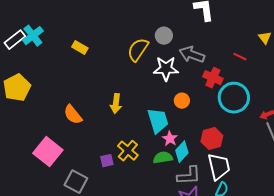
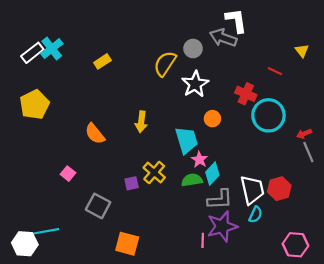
yellow rectangle: (80, 48) -> (102, 61), turned -63
gray arrow: (192, 55) -> (223, 38), moved
white star: (166, 69) -> (195, 84), turned -30
red hexagon: (212, 139) -> (279, 189), moved
pink square: (48, 152) -> (68, 174), size x0.5

